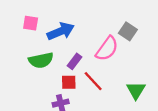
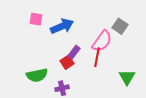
green semicircle: (41, 60) -> (37, 75), moved
red line: (93, 81) -> (97, 57), moved, turned 54
red square: (69, 82) -> (67, 62), moved, turned -32

